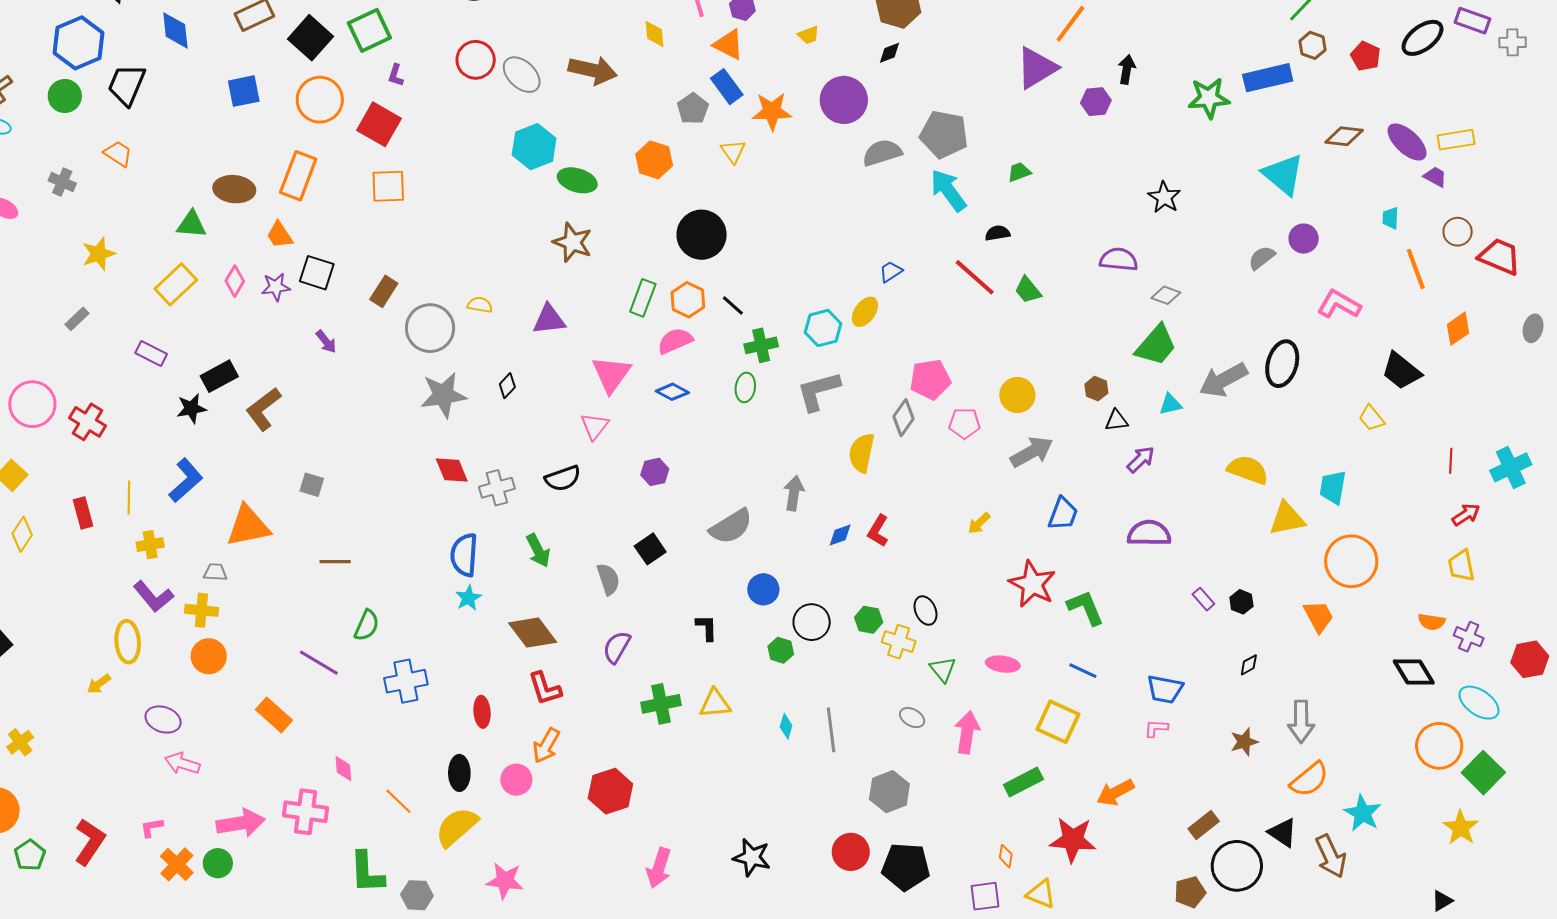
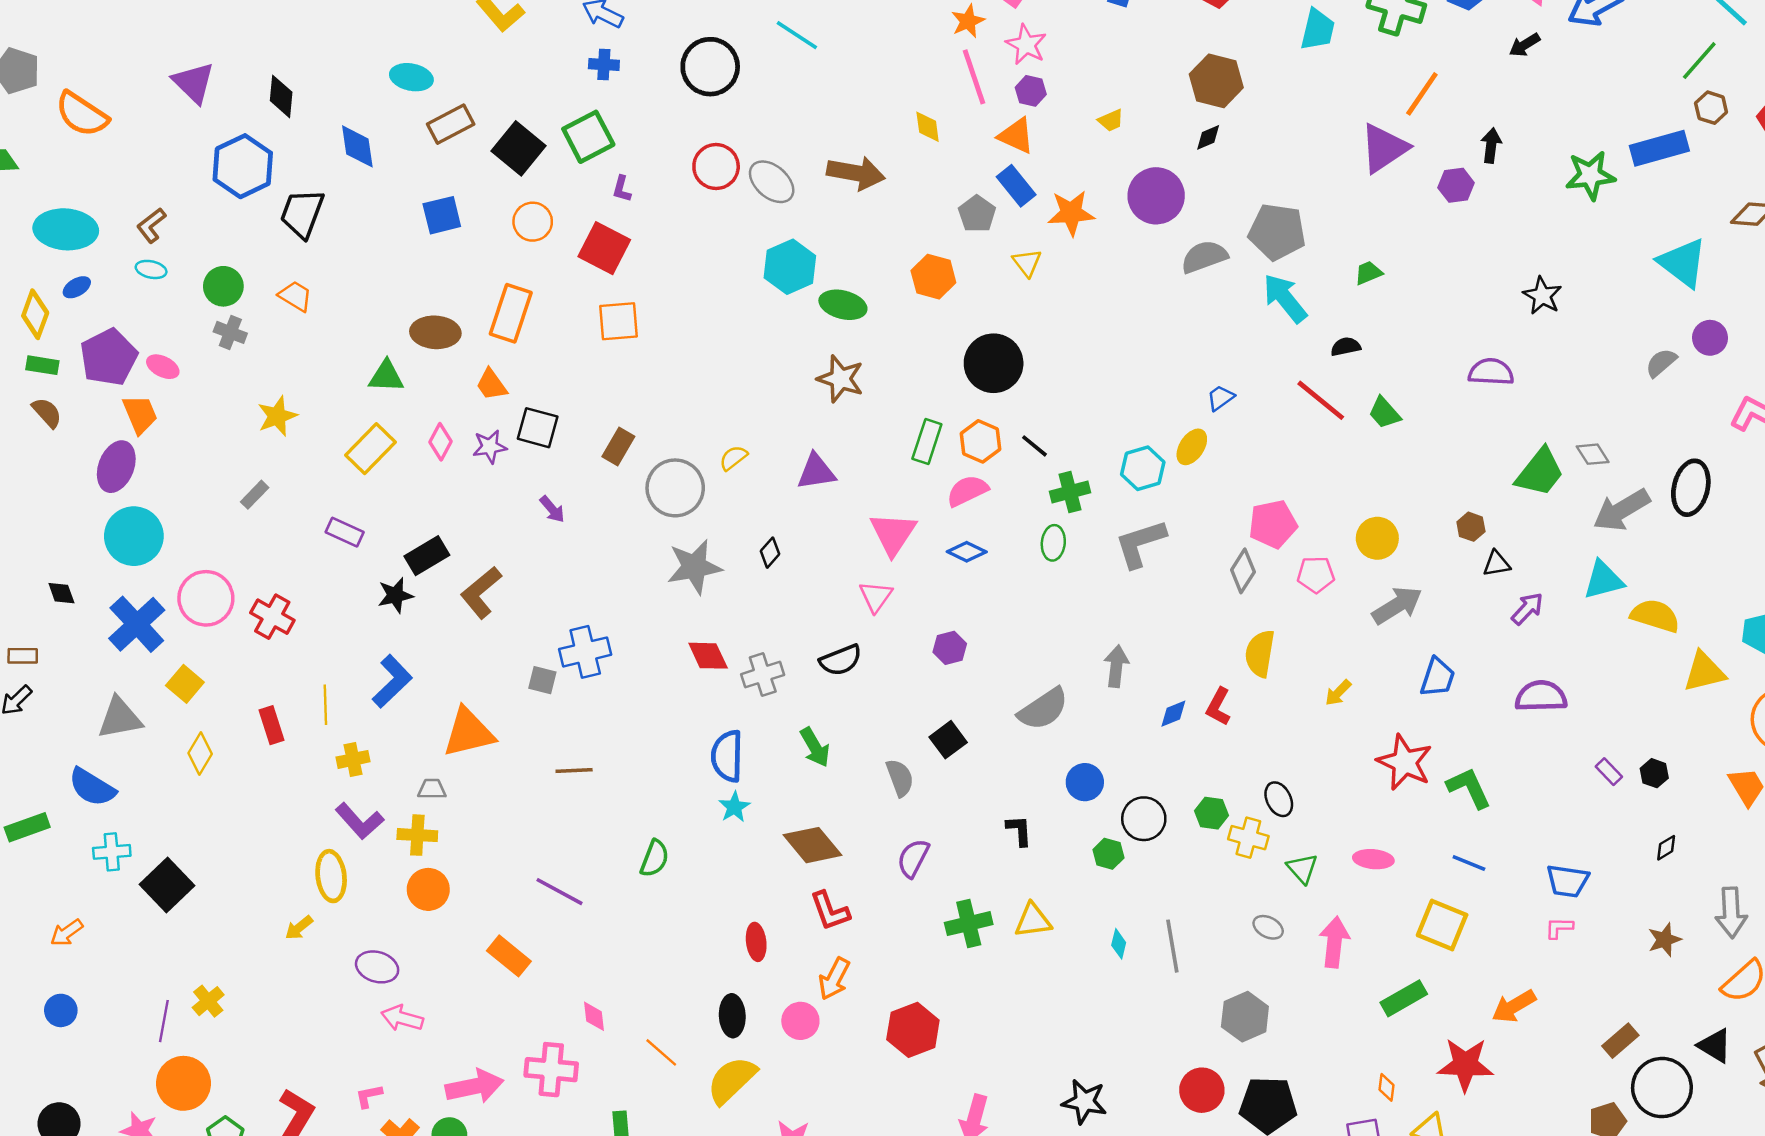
green circle: (65, 96) -> (223, 286), moved
orange circle: (320, 100) -> (533, 222), size x0.7
gray diamond: (1166, 295) -> (1593, 454), moved, turned 40
yellow semicircle: (480, 305) -> (733, 458), turned -45
cyan triangle: (1170, 404) -> (1603, 580), moved, size x1.5
yellow semicircle: (862, 453) -> (1260, 653), moved
green semicircle: (367, 625) -> (654, 858), moved
blue cross: (406, 681) -> (585, 652), moved

